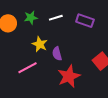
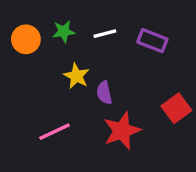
pink line: (28, 68) -> (55, 132), moved

